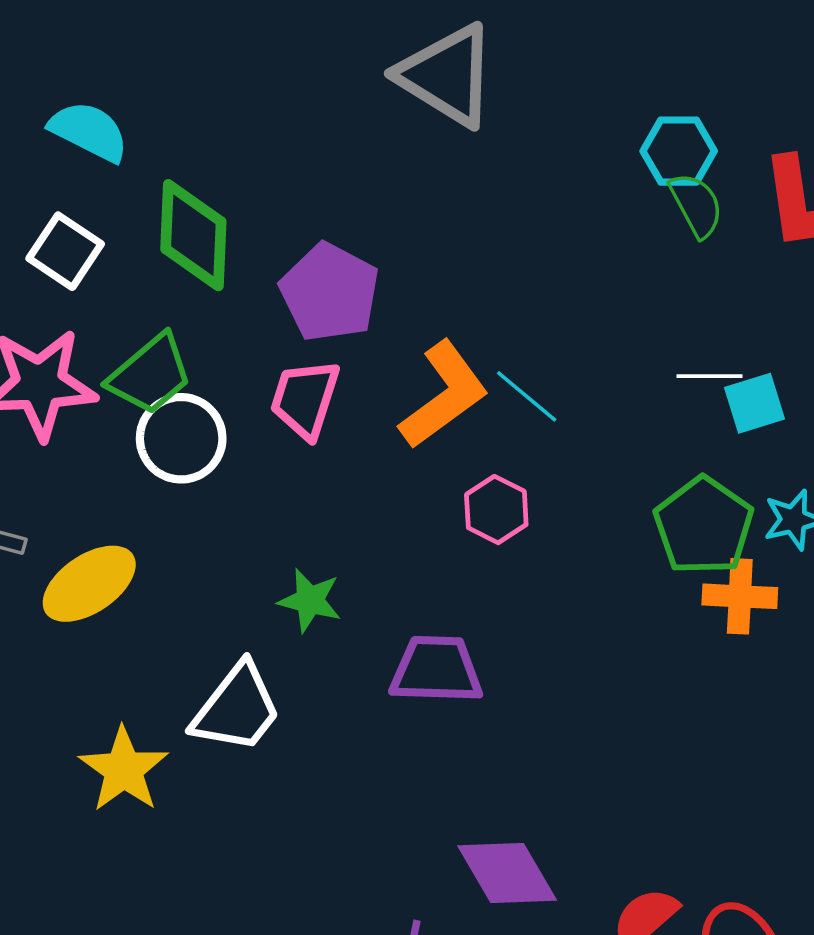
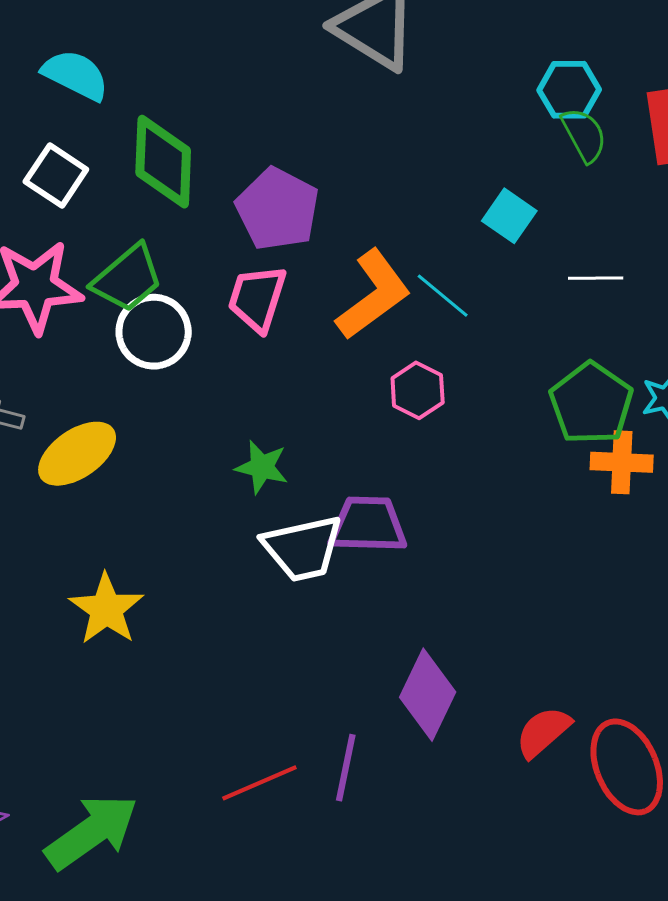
cyan square: (754, 403) -> (509, 216), moved, turned -38
white trapezoid: (237, 708) -> (303, 548), moved, turned 40
purple diamond: (507, 873) -> (428, 695), turned 56

